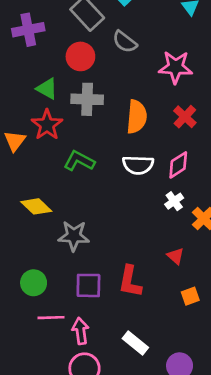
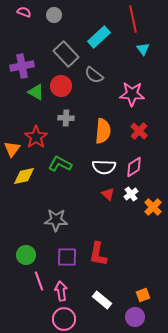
green triangle: (47, 89) -> (36, 92), moved
gray cross: (87, 99) -> (66, 118), size x0.7
yellow diamond: (36, 206) -> (24, 176), moved, turned -55
red triangle: (176, 256) -> (108, 194), moved
orange square: (190, 296) -> (143, 295), moved
pink line: (51, 318) -> (39, 281), turned 72

